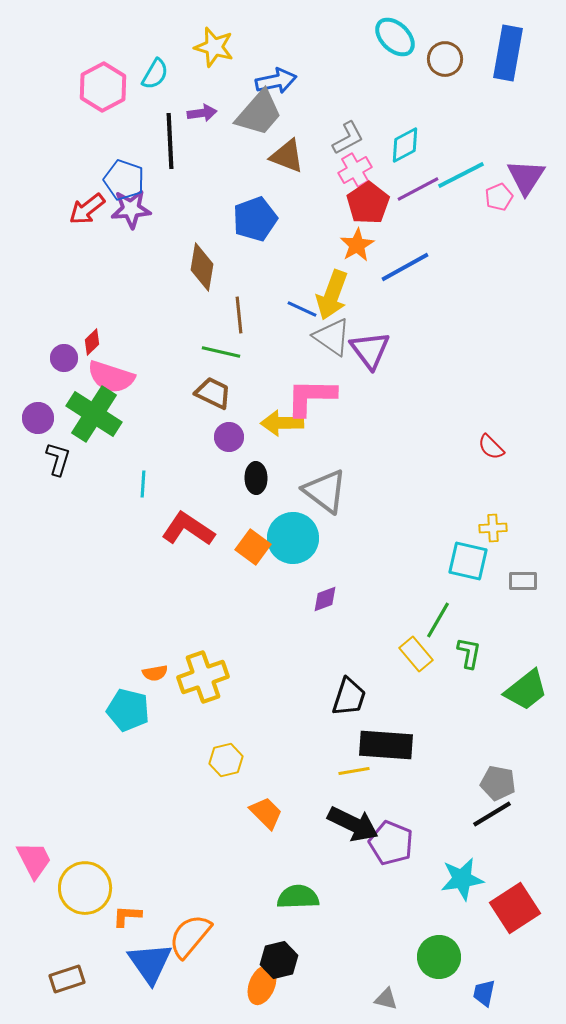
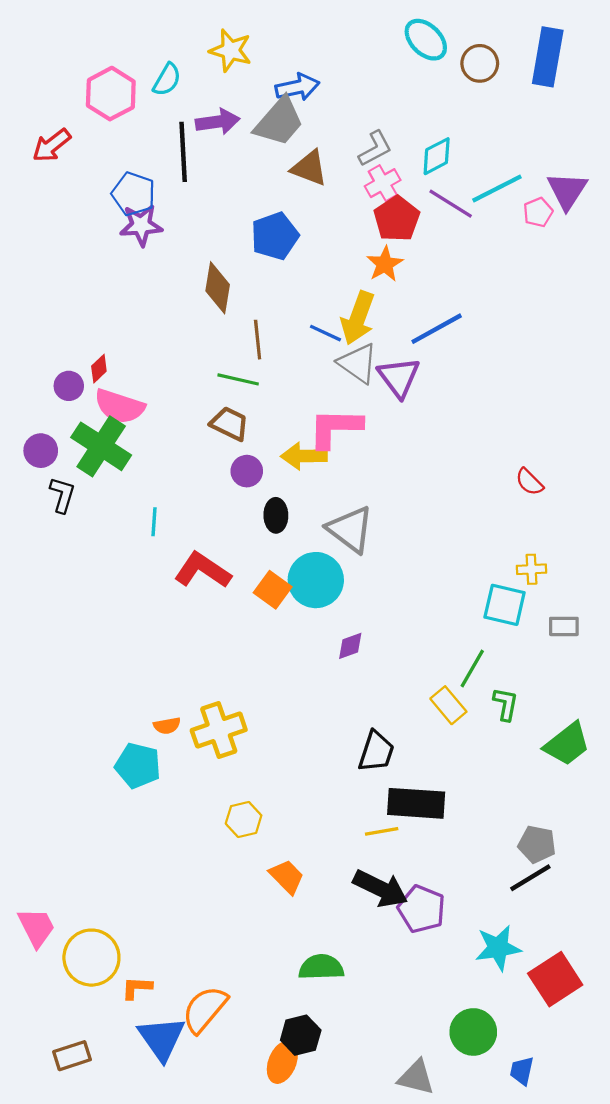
purple arrow: (202, 113) -> (218, 122), size x1.4
purple line: (418, 189) -> (451, 204), turned 60
red arrow: (87, 209) -> (52, 145), moved
blue line: (405, 267) -> (437, 329), moved
gray triangle: (386, 999) -> (416, 1077), size x1.5

